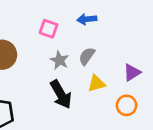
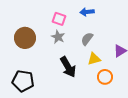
gray star: (59, 60) -> (58, 37), moved
orange circle: (127, 105) -> (105, 77), moved

